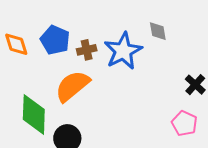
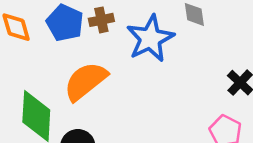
brown cross: (87, 50) -> (101, 20), moved

